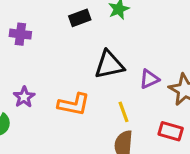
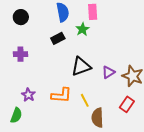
yellow line: (123, 112) -> (85, 100), moved
red rectangle: (171, 131) -> (127, 104), turned -63

